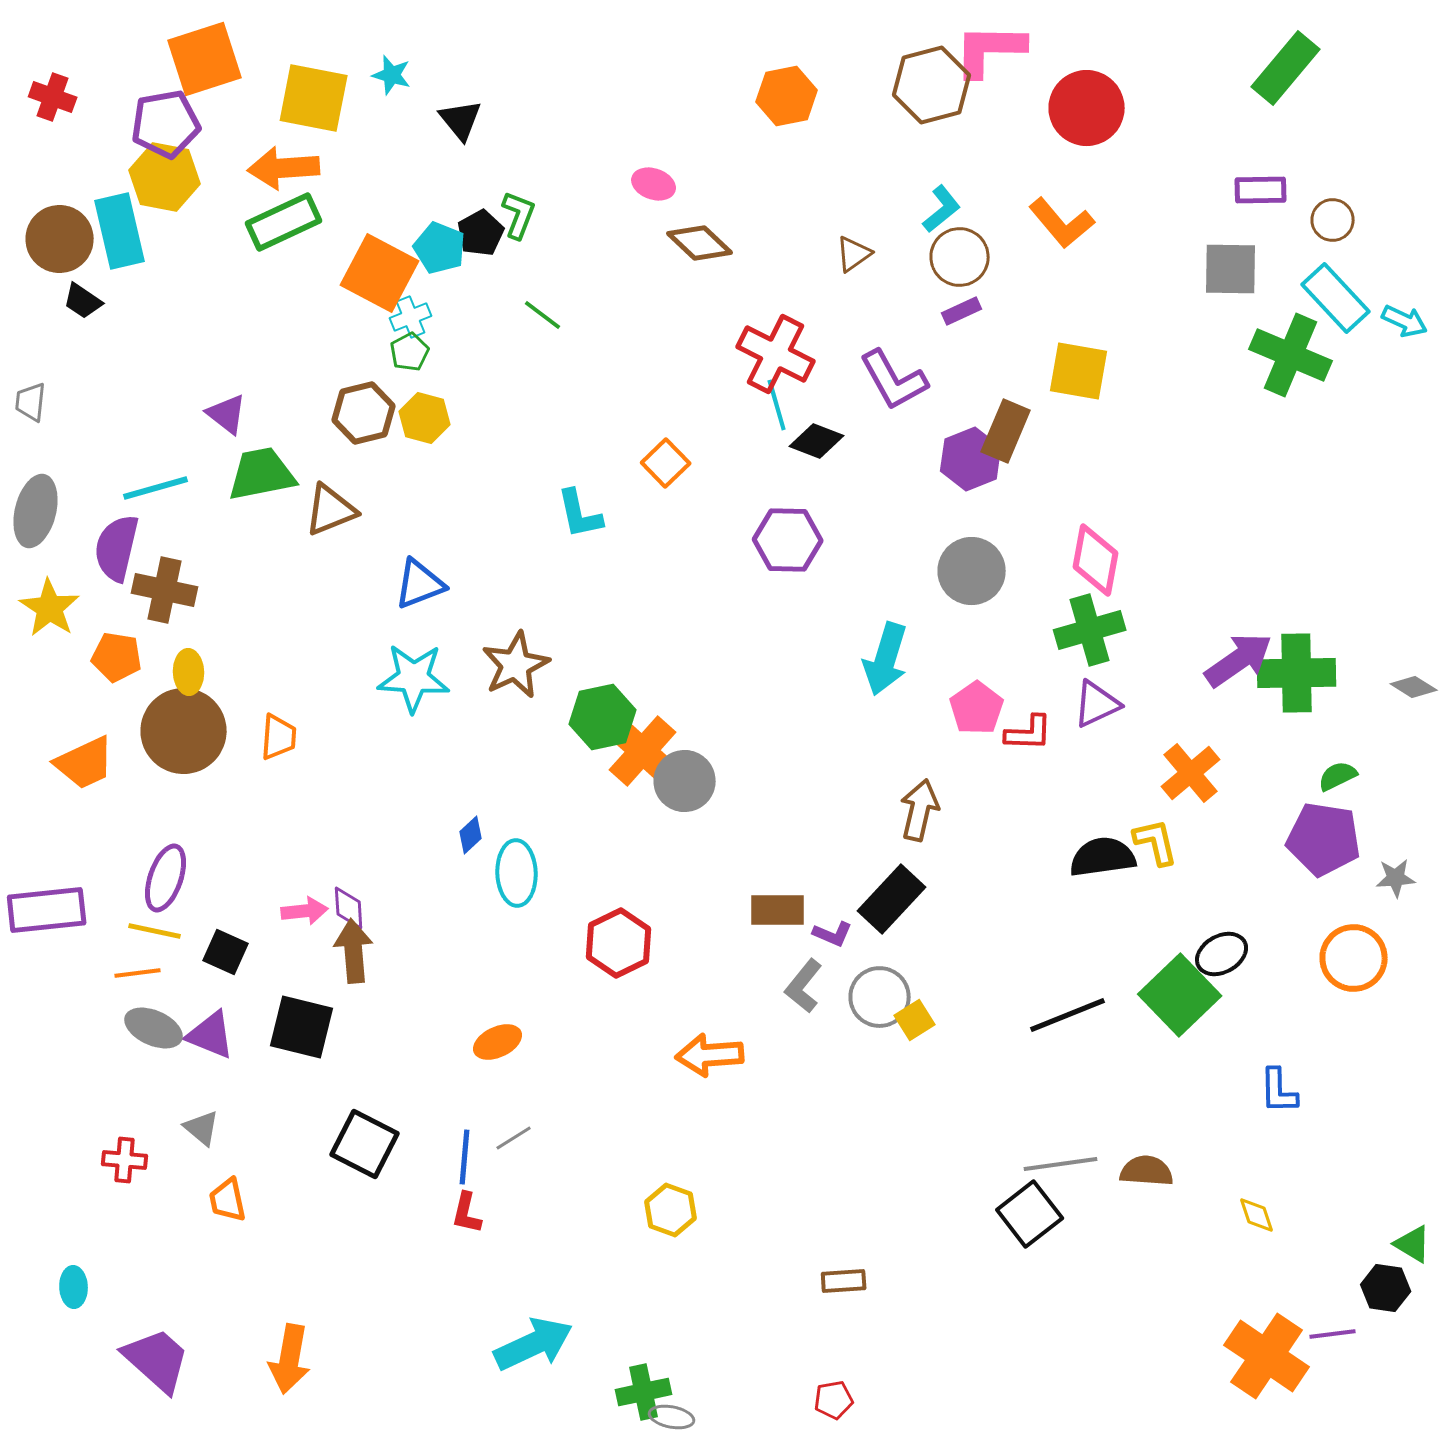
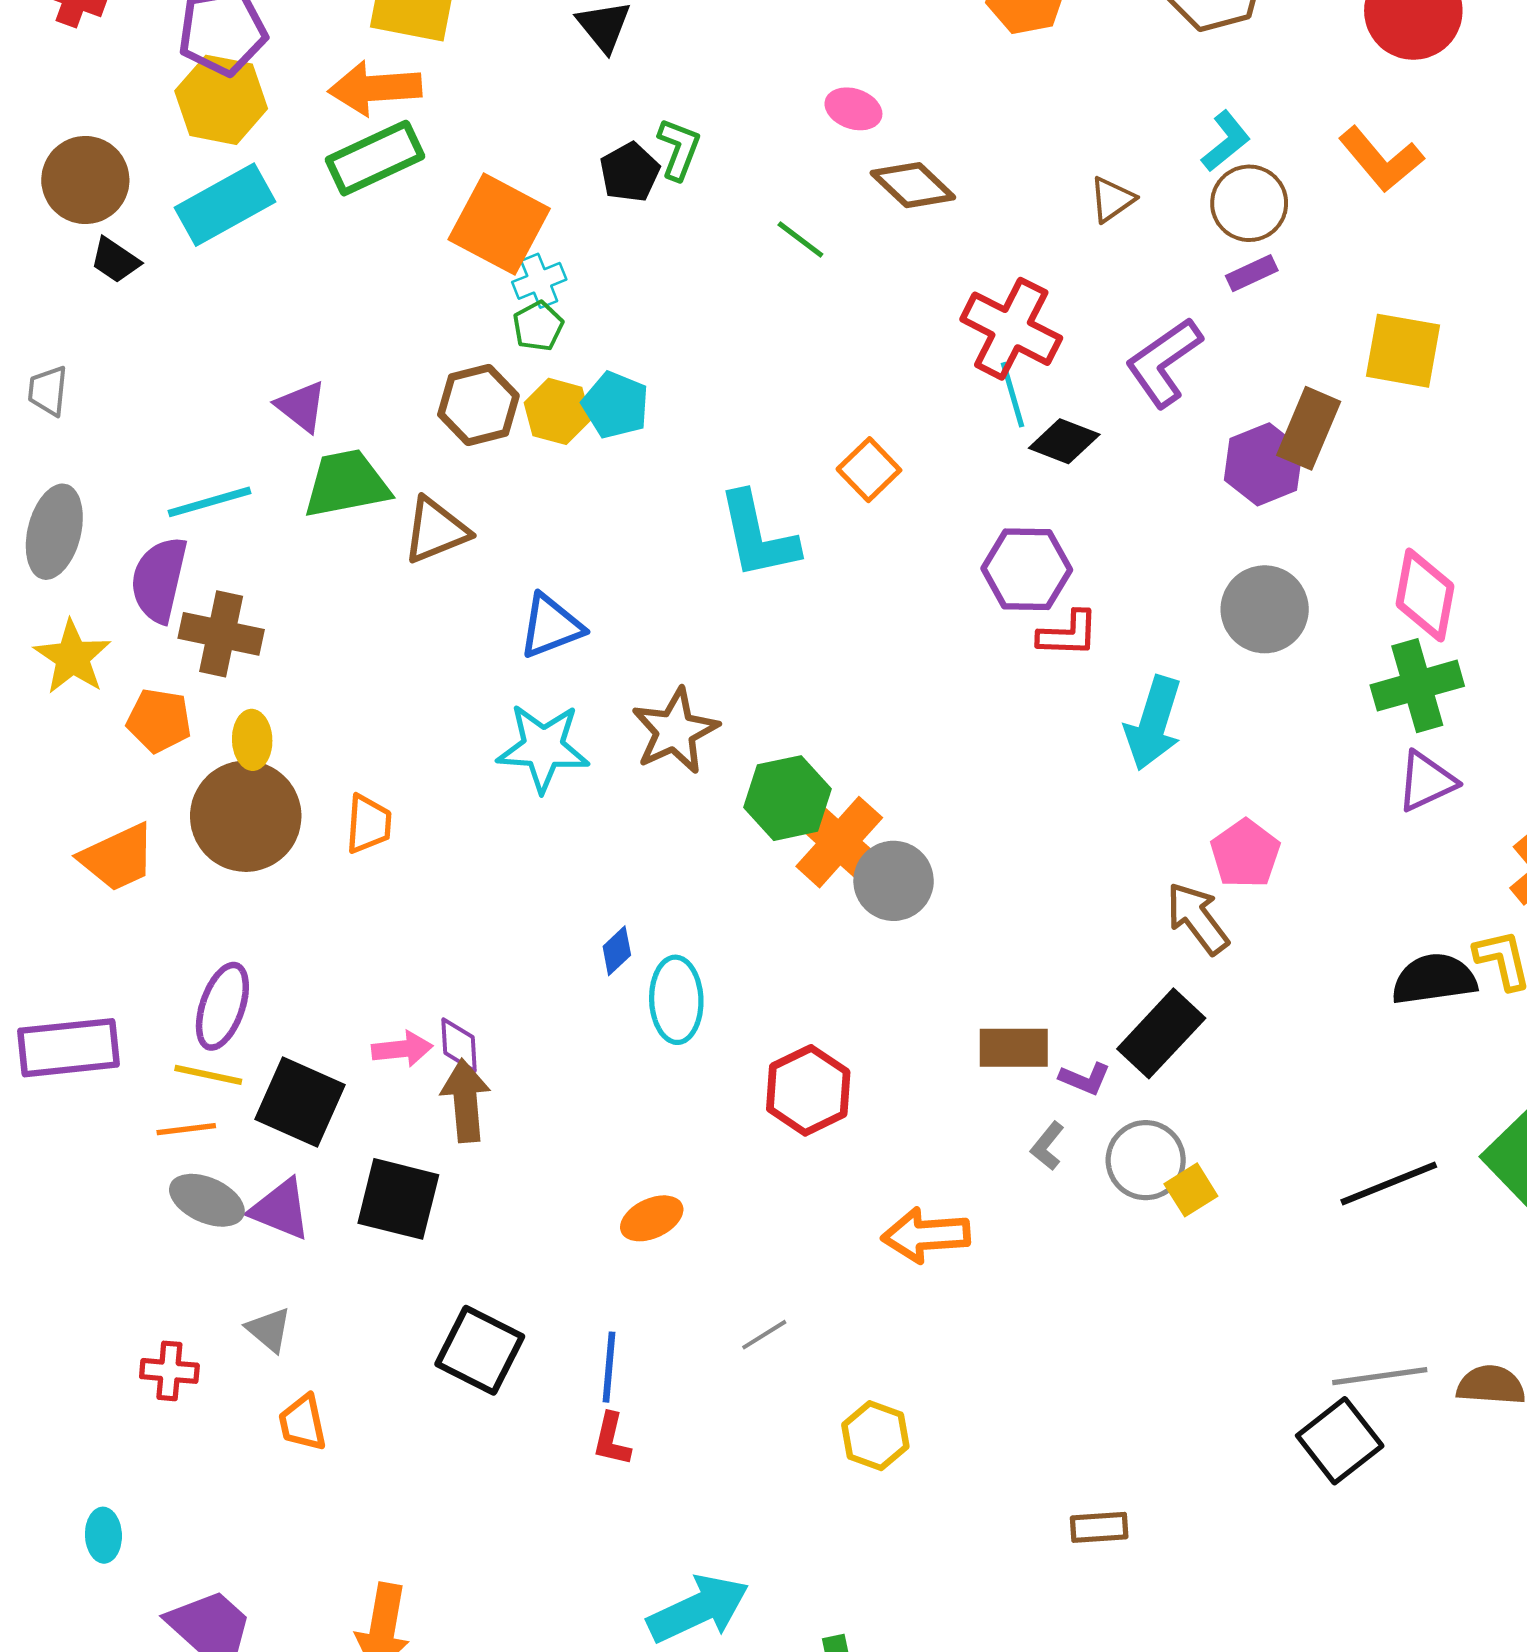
cyan rectangle: (120, 231) -> (225, 205), moved, turned 74
cyan pentagon: (440, 248) -> (616, 405), moved
green line: (543, 315) -> (800, 239), moved
purple L-shape: (894, 380) -> (1164, 362), turned 84
cyan L-shape: (580, 514) -> (758, 536), size x1.4
pink pentagon: (977, 708) -> (1245, 854), moved
red L-shape: (1029, 733) -> (1068, 634), moved
brown arrow: (920, 810) -> (1197, 918), turned -50
black square: (226, 952) -> (300, 1102), size x1.5
gray L-shape: (804, 986) -> (1047, 1146), size x0.7
gray line: (514, 1138) -> (764, 1335), moved

